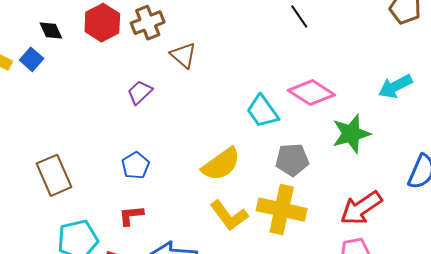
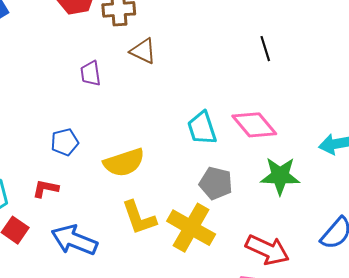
brown triangle: (183, 55) -> (143, 51), turned -32
purple trapezoid: (140, 92) -> (91, 74), turned -72
yellow semicircle: (221, 164) -> (124, 162), moved
red arrow: (361, 208) -> (267, 250), turned -138

